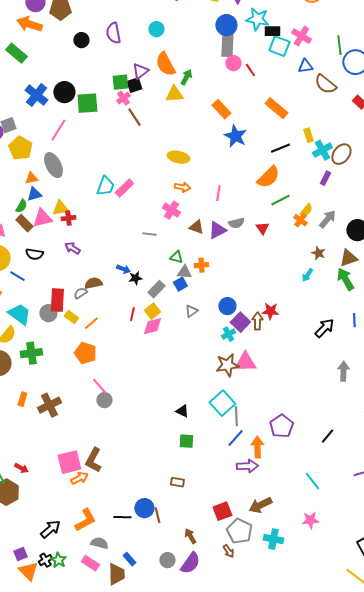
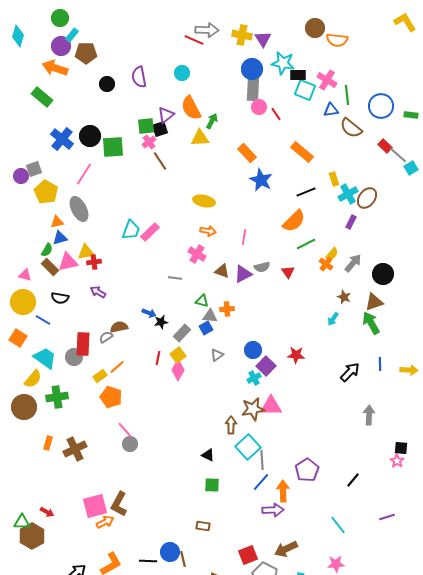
green line: (339, 45) -> (347, 95), moved
yellow rectangle: (71, 317) -> (100, 376), moved, turned -72
brown arrow: (257, 321) -> (231, 425), moved
pink diamond: (152, 326) -> (178, 370), turned -45

